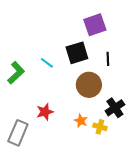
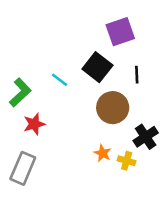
black square: (77, 53) -> (97, 67), turned -35
red star: (45, 112) -> (34, 124), moved

